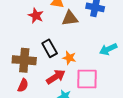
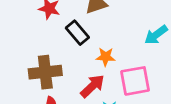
black rectangle: (50, 48) -> (77, 33), moved

